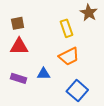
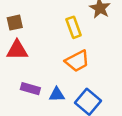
blue triangle: (44, 74) -> (57, 95), moved
purple rectangle: (18, 78) -> (30, 89), moved

